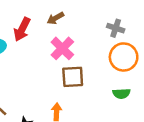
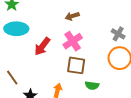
red arrow: (22, 29) -> (42, 46), moved
green semicircle: (121, 94) -> (92, 85), moved

